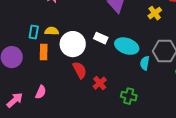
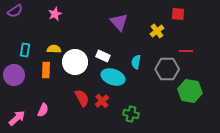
cyan rectangle: (34, 32) -> (25, 50), moved
cyan ellipse: (127, 46) -> (113, 77), moved
cyan semicircle: (145, 63) -> (136, 62), moved
red semicircle: (80, 70) -> (82, 98), moved

